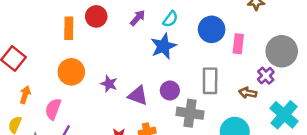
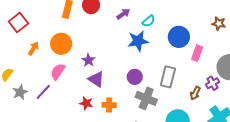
brown arrow: (248, 93) -> (195, 93), turned -88
orange arrow: (25, 95) -> (33, 48), moved
purple triangle: (138, 95) -> (96, 79), moved
pink semicircle: (53, 109) -> (58, 72), moved

